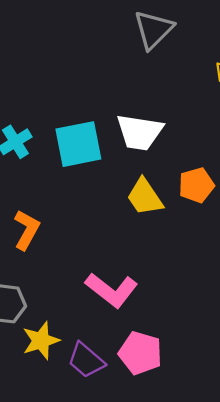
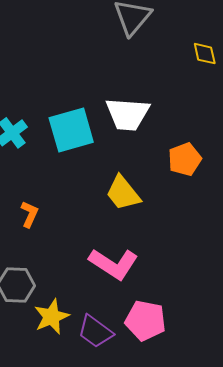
yellow trapezoid: (145, 197) -> (123, 193), moved
orange L-shape: (27, 230) -> (30, 214), size x0.7

